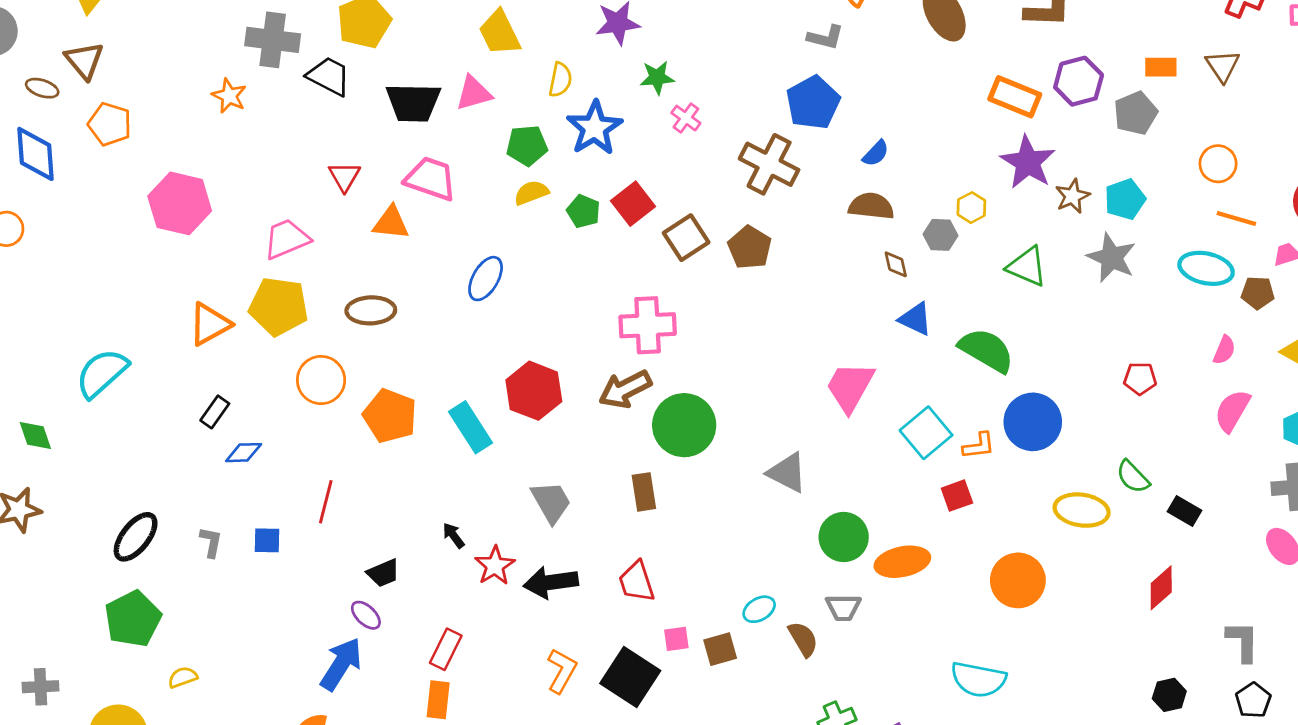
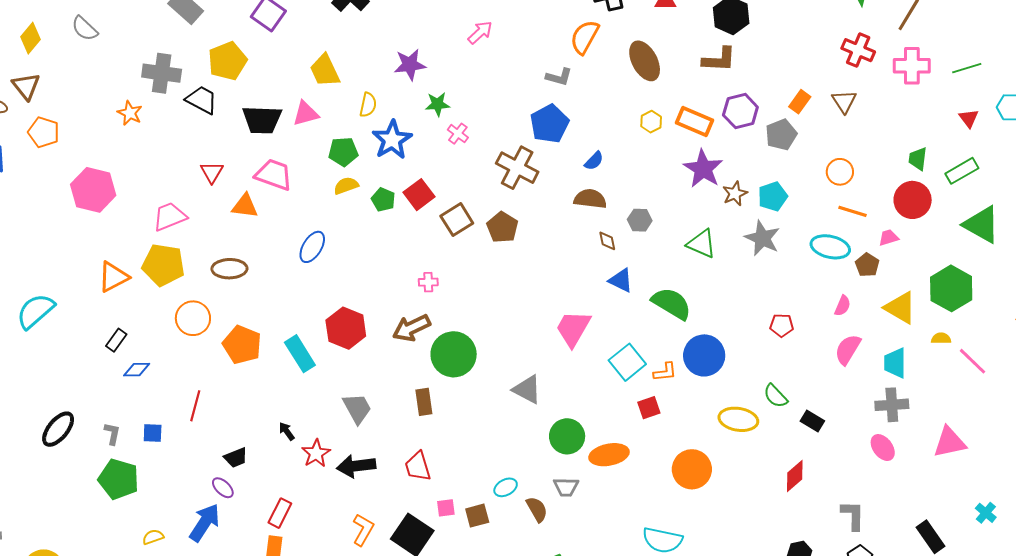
orange rectangle: (1161, 67) -> (800, 102), turned -55
yellow hexagon: (971, 208) -> (651, 122), moved
brown pentagon: (1258, 293) -> (867, 265), turned 30
pink cross: (648, 325) -> (428, 282), size x0.5
green pentagon: (133, 619) -> (119, 479), moved, turned -30
yellow semicircle: (183, 677) -> (153, 537), moved

